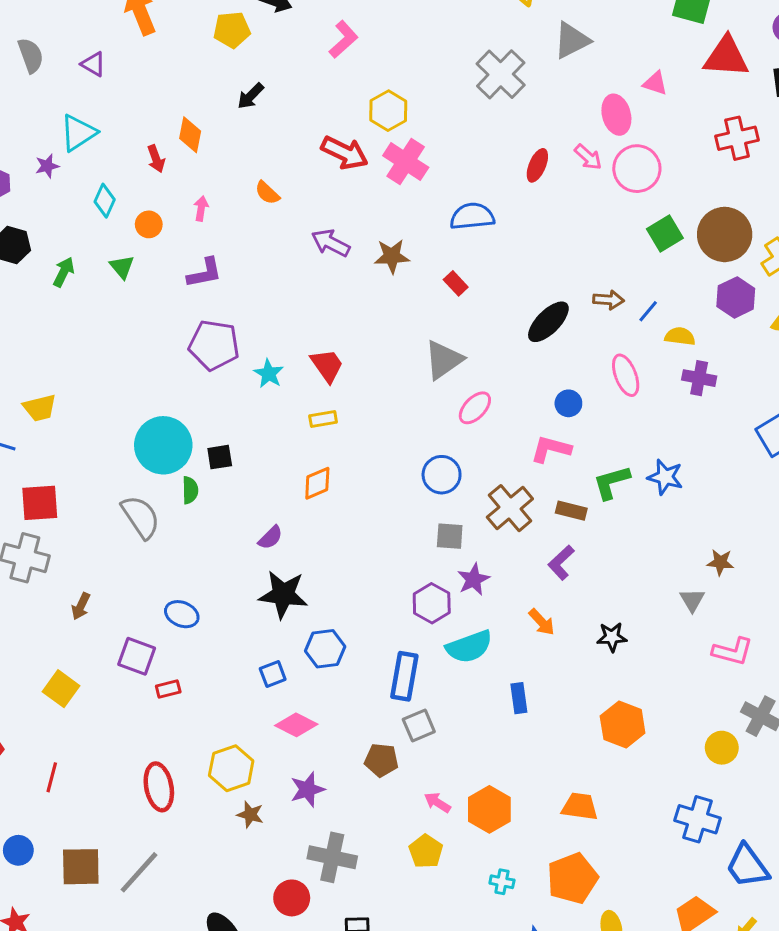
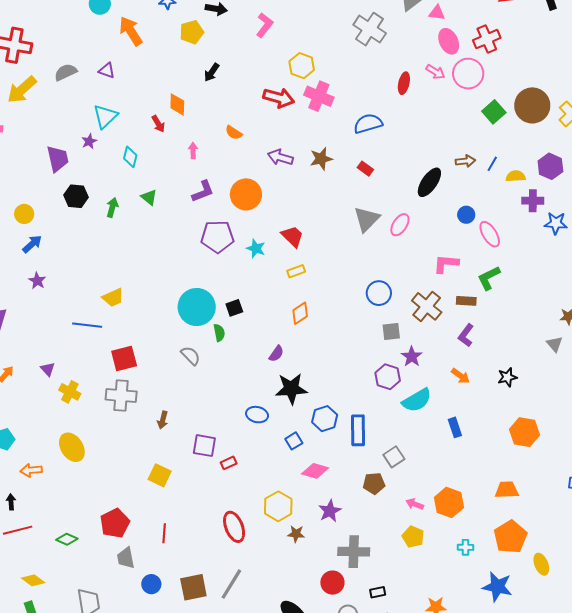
gray semicircle: (31, 55) -> (66, 72), turned -85
pink triangle: (655, 83) -> (437, 13), moved
red cross: (737, 138) -> (487, 39), moved
orange circle: (149, 224) -> (246, 194), moved, size x1.8
purple hexagon: (736, 297) -> (550, 166), moved
pink ellipse: (626, 375) -> (490, 234), moved
blue circle: (568, 403) -> (466, 215), moved
pink ellipse: (475, 408) -> (400, 225), moved
blue star: (665, 477) -> (556, 223), moved
gray semicircle: (141, 517) -> (191, 356), size x0.7
blue ellipse: (182, 614) -> (257, 415), moved
blue rectangle: (404, 676) -> (358, 430), moved

